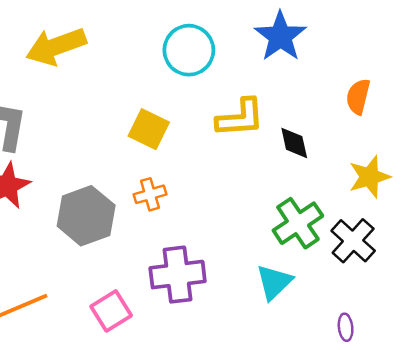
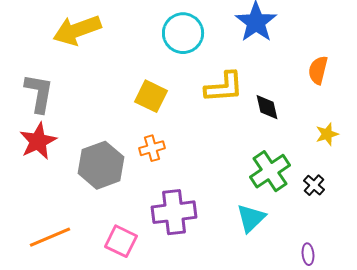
yellow star: (369, 177) -> (327, 134), size x0.7
black cross: (353, 241) -> (314, 185), size x0.6
pink square: (111, 311) -> (121, 241), turned -32

